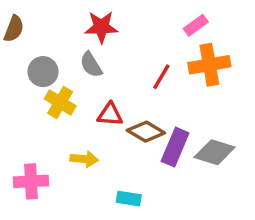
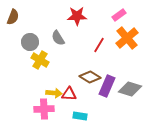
red star: (101, 27) -> (77, 16), moved
orange cross: (209, 65) -> (127, 38), turned -30
red triangle: (110, 114) -> (69, 94), moved
pink cross: (31, 181) -> (44, 109), moved

